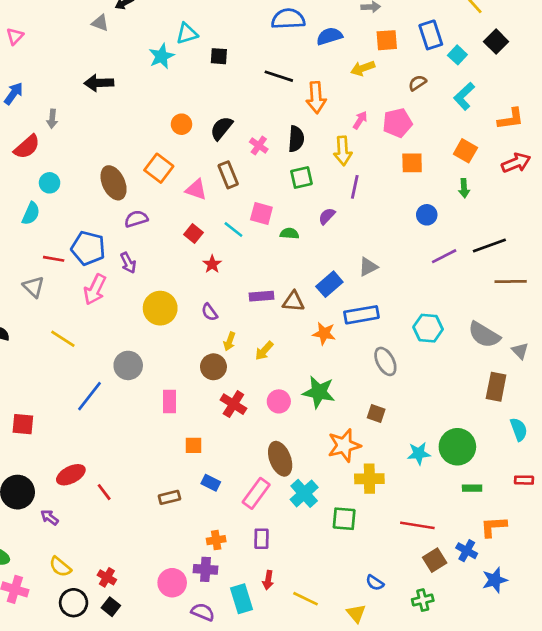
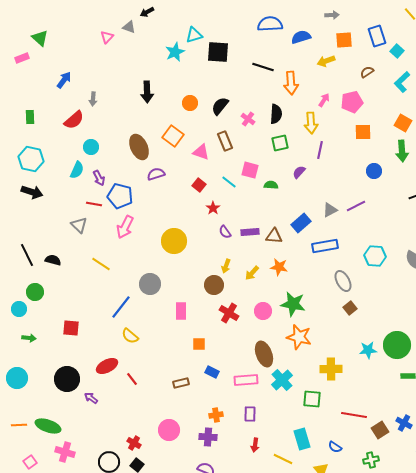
pink triangle: (15, 36) -> (107, 37), moved
black square: (219, 56) -> (218, 52), size x1.6
black arrow: (99, 83) -> (147, 92), moved, turned -90
green arrow: (464, 188) -> (402, 151), size x1.5
purple line: (444, 256) -> (356, 206), moved
purple arrow: (128, 263) -> (99, 178), moved
purple semicircle: (209, 312) -> (225, 232), moved
orange star: (324, 333) -> (279, 267), moved
brown square: (376, 413) -> (350, 308), moved, turned 32
orange star: (344, 445) -> (299, 337), moved, turned 30
pink rectangle: (256, 493) -> (246, 380), turned 50
red line: (417, 525) -> (354, 415), moved
yellow semicircle: (60, 567) -> (130, 336), moved
pink circle: (172, 583) -> (169, 430), moved
cyan rectangle: (241, 599) -> (302, 439), moved

